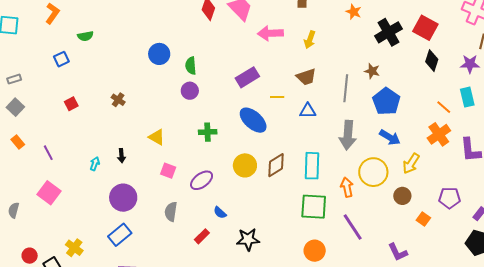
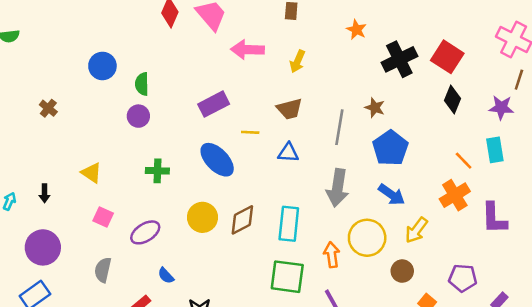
brown cross: (118, 100) -> (48, 108), moved

